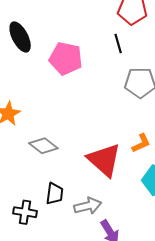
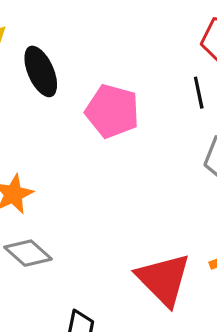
gray diamond: (43, 146) -> (28, 253), moved

